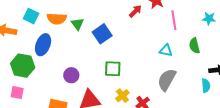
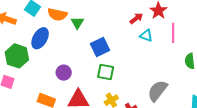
blue square: (102, 34) -> (100, 47), moved
cyan triangle: (166, 51) -> (146, 36), moved

